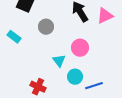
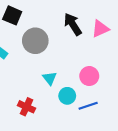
gray circle: (46, 27) -> (35, 41), size x1.5
pink circle: (80, 48) -> (89, 76), moved

